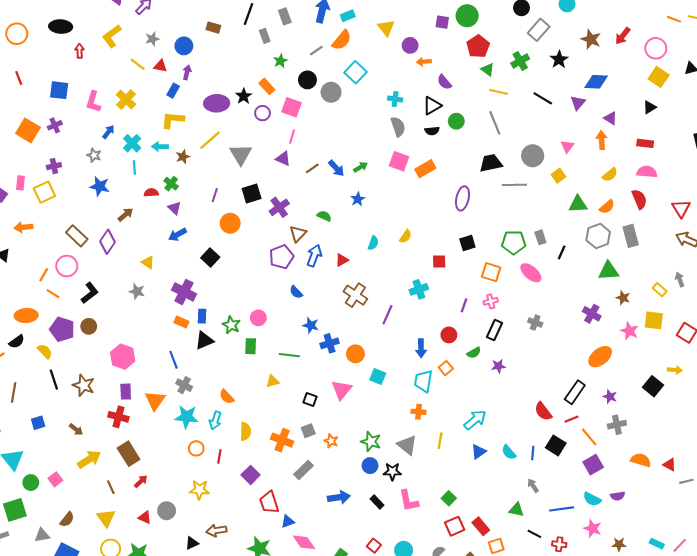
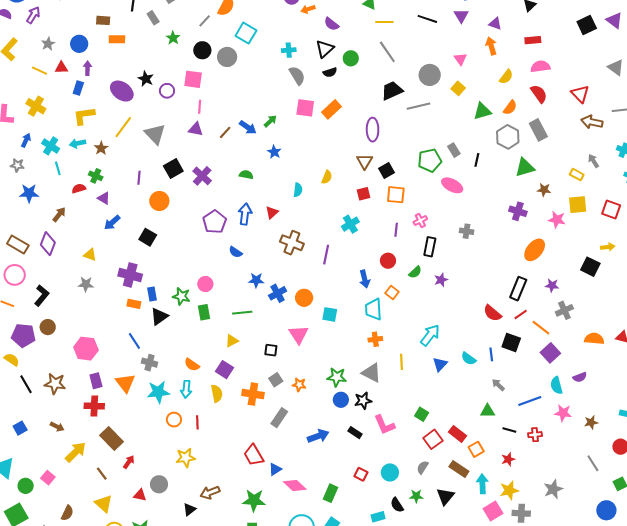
orange rectangle: (267, 86) -> (117, 39), moved, turned -35
purple ellipse: (217, 103) -> (122, 91), turned 50
brown triangle: (298, 234) -> (365, 161), moved
orange square: (491, 272) -> (396, 195), moved
purple square: (251, 475) -> (224, 370), moved
cyan semicircle: (592, 499) -> (556, 385), turned 60

